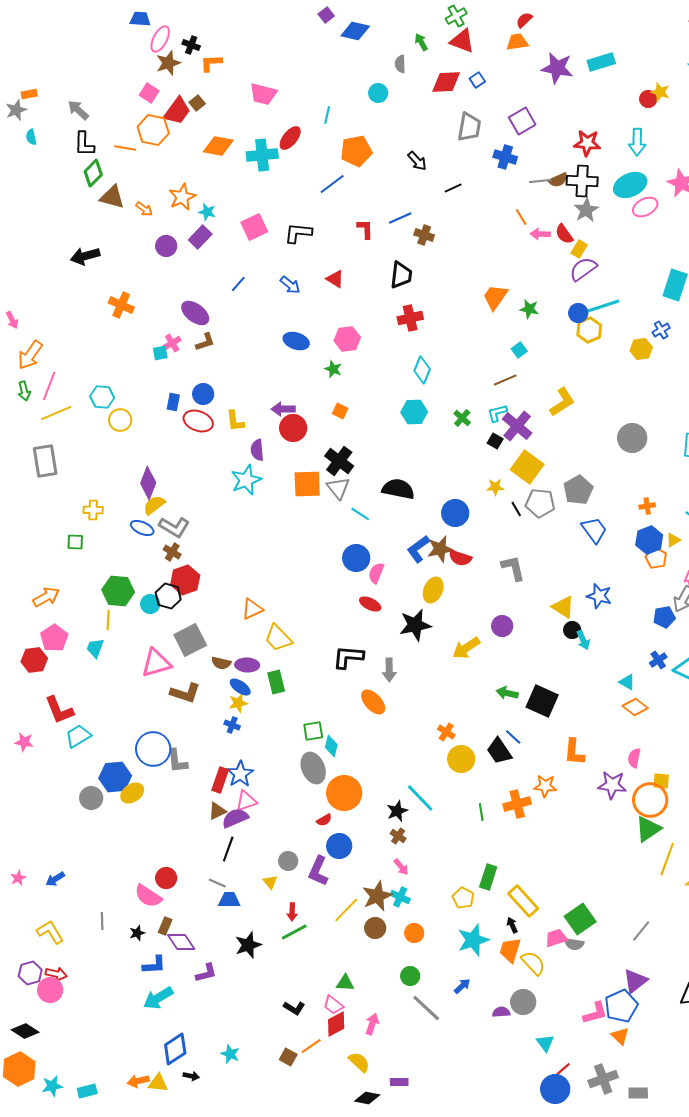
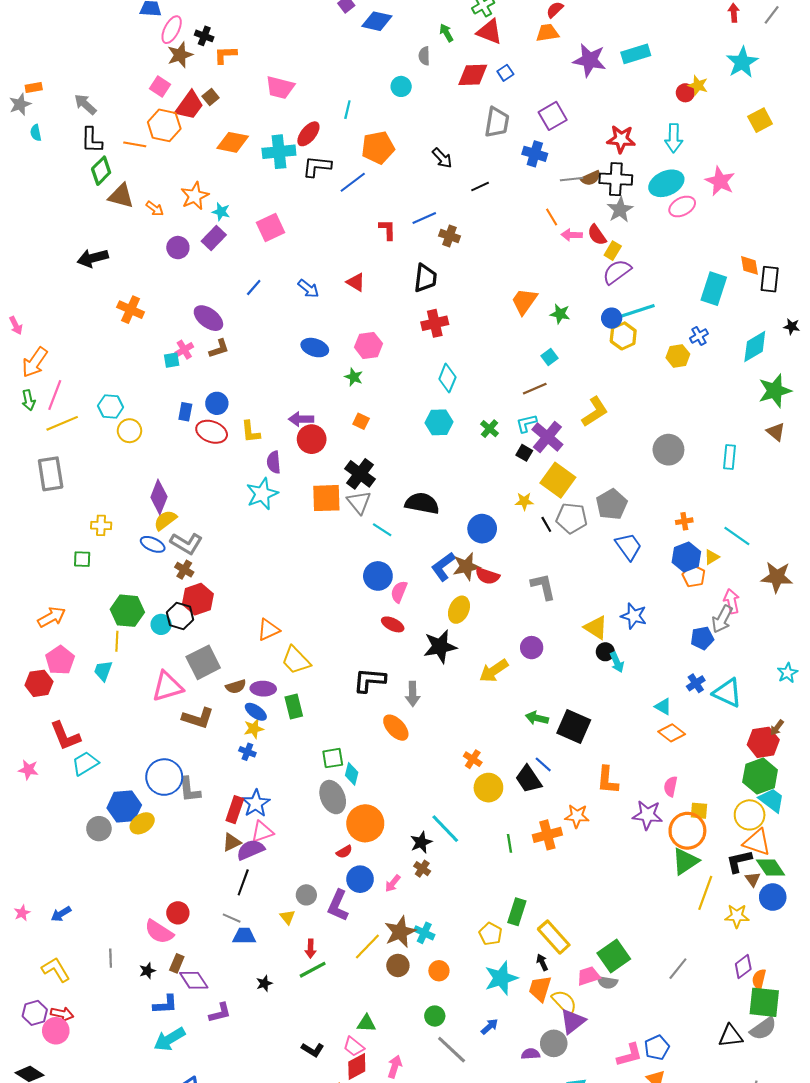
black L-shape: (298, 233) -> (317, 166), moved
brown semicircle: (221, 663) -> (236, 687), turned -30
pink arrow: (401, 867) -> (393, 883), moved, turned 78
black star: (248, 945) -> (264, 983), size x0.6
purple triangle: (635, 981) -> (573, 1021), moved
blue pentagon: (621, 1006) -> (657, 1048), size x0.7

